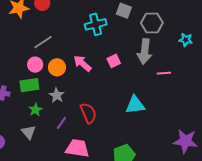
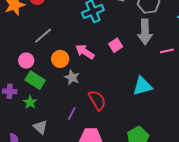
pink circle: (35, 65) -> (26, 61), moved
green rectangle: (29, 85) -> (35, 80), turned 48
gray star: (57, 95) -> (72, 77), moved
green star: (35, 110) -> (30, 102), moved

